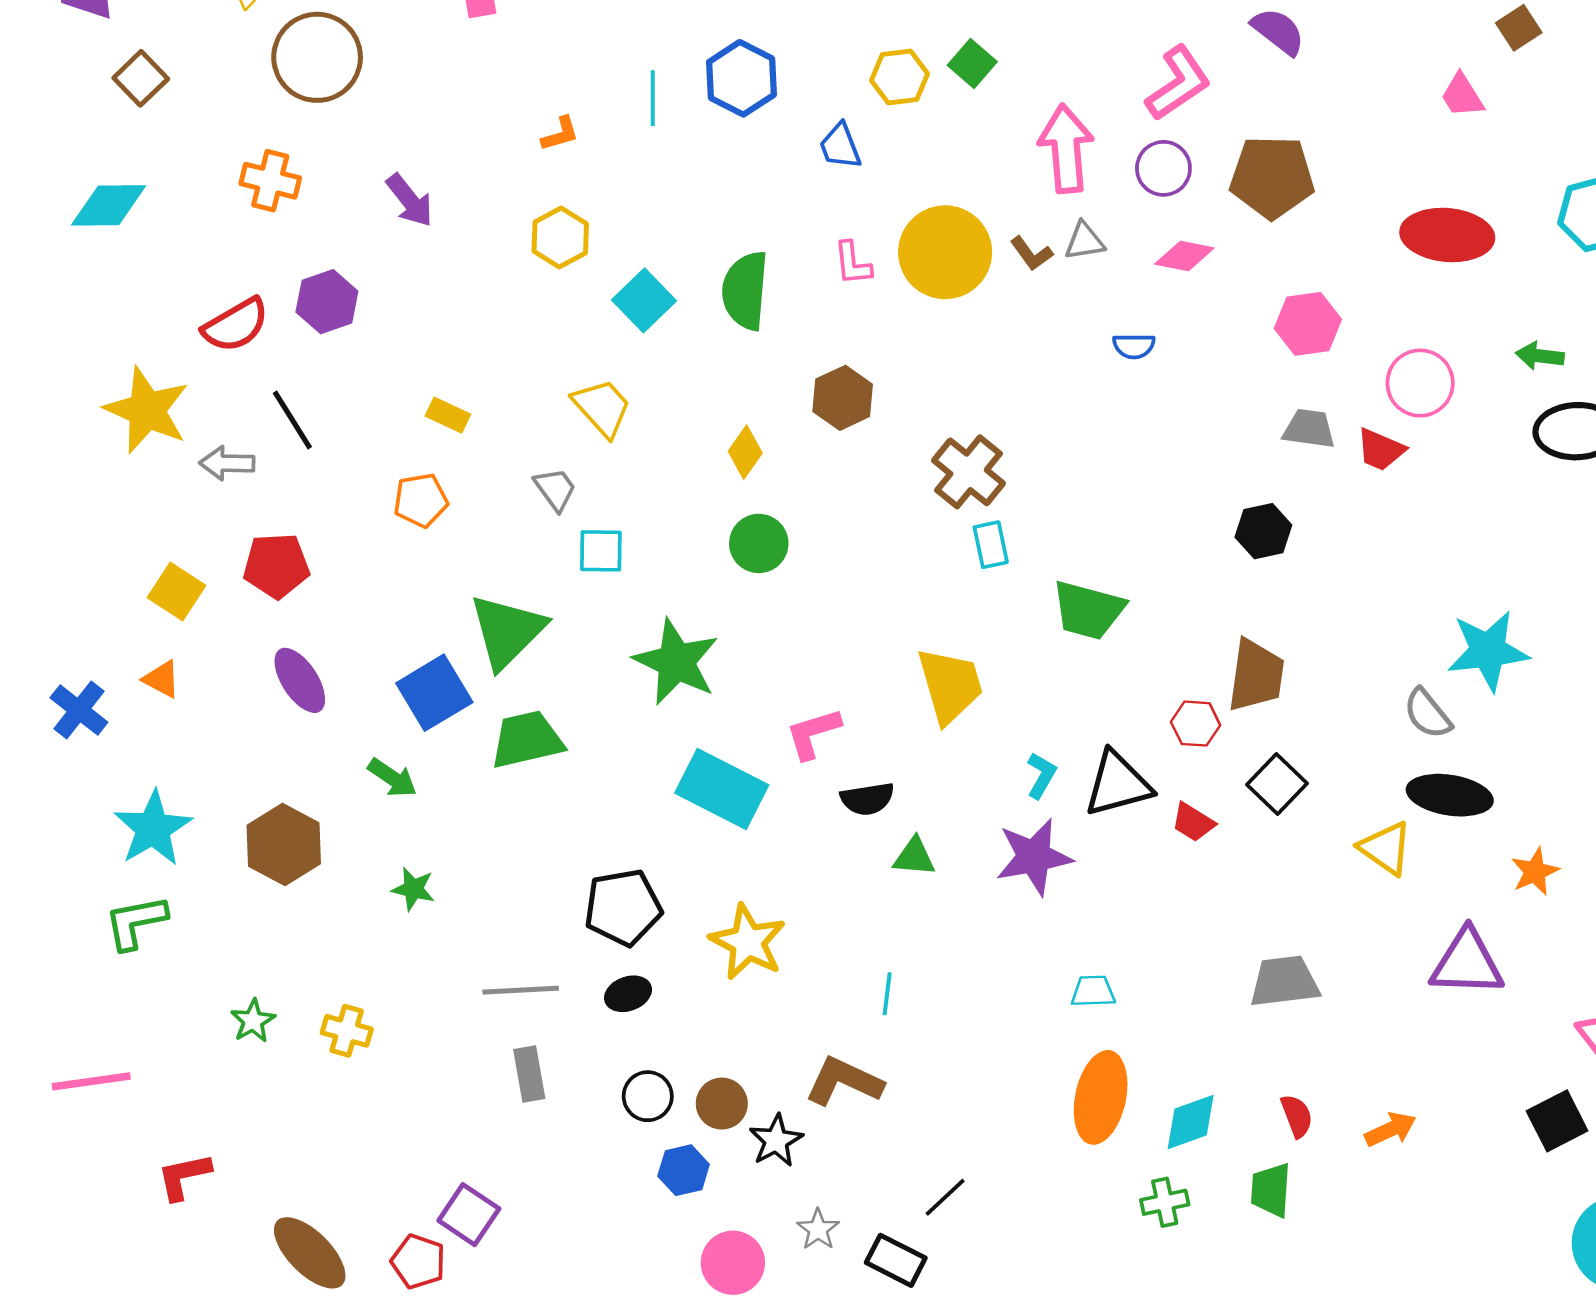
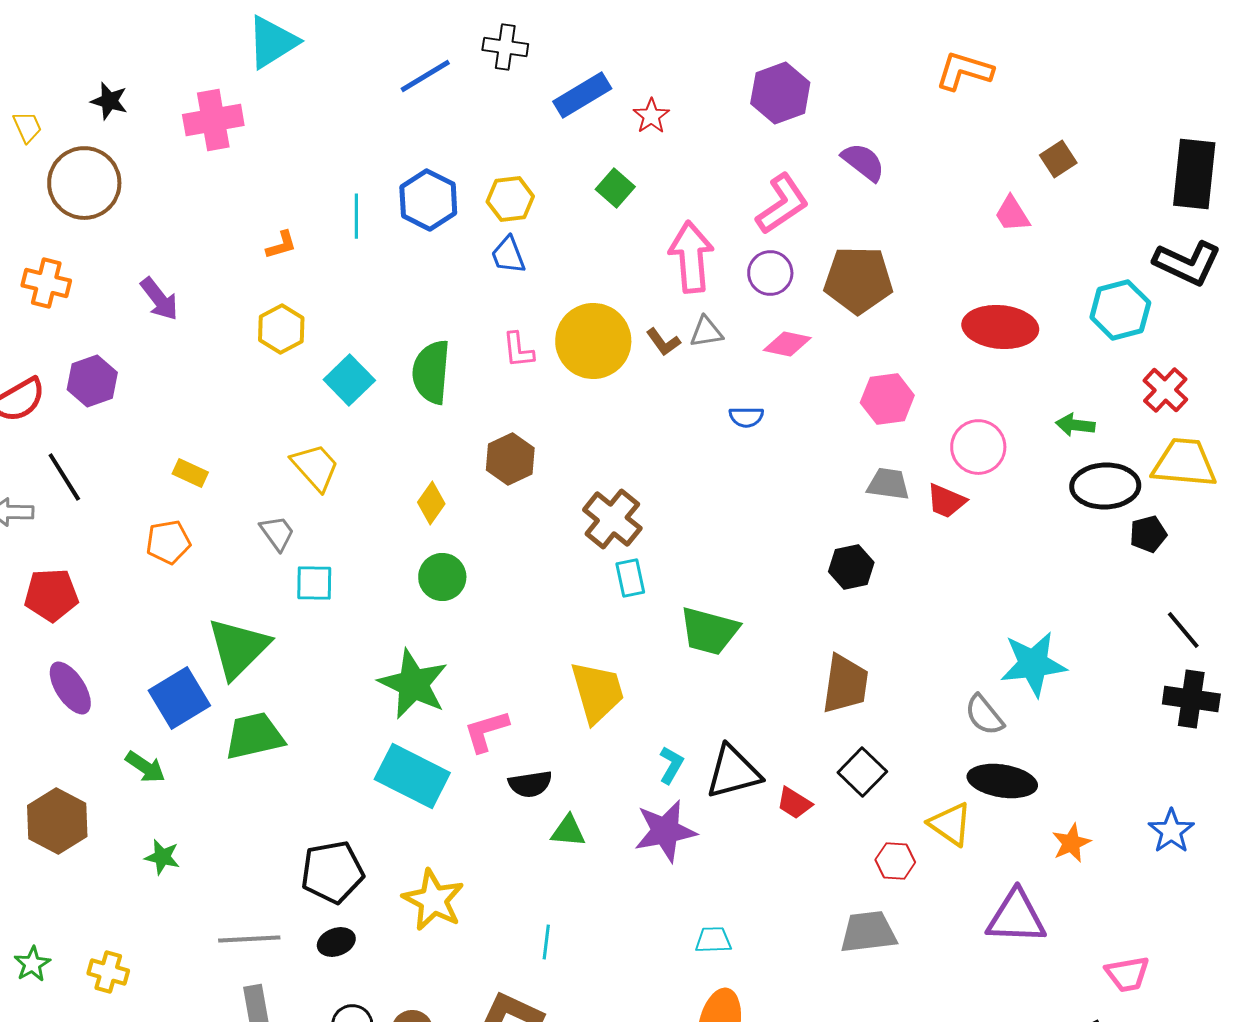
yellow hexagon: (899, 77) -> (510, 199), moved
green star: (676, 662) -> (413, 684), moved
red hexagon: (1196, 724) -> (895, 861), moved

